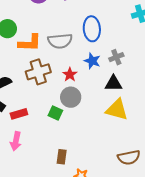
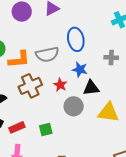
gray cross: (116, 57) -> (111, 58), moved, turned 32
black triangle: (113, 83) -> (91, 88), moved
gray circle: (71, 97) -> (74, 106), moved
green square: (55, 113) -> (46, 129), moved, turned -32

